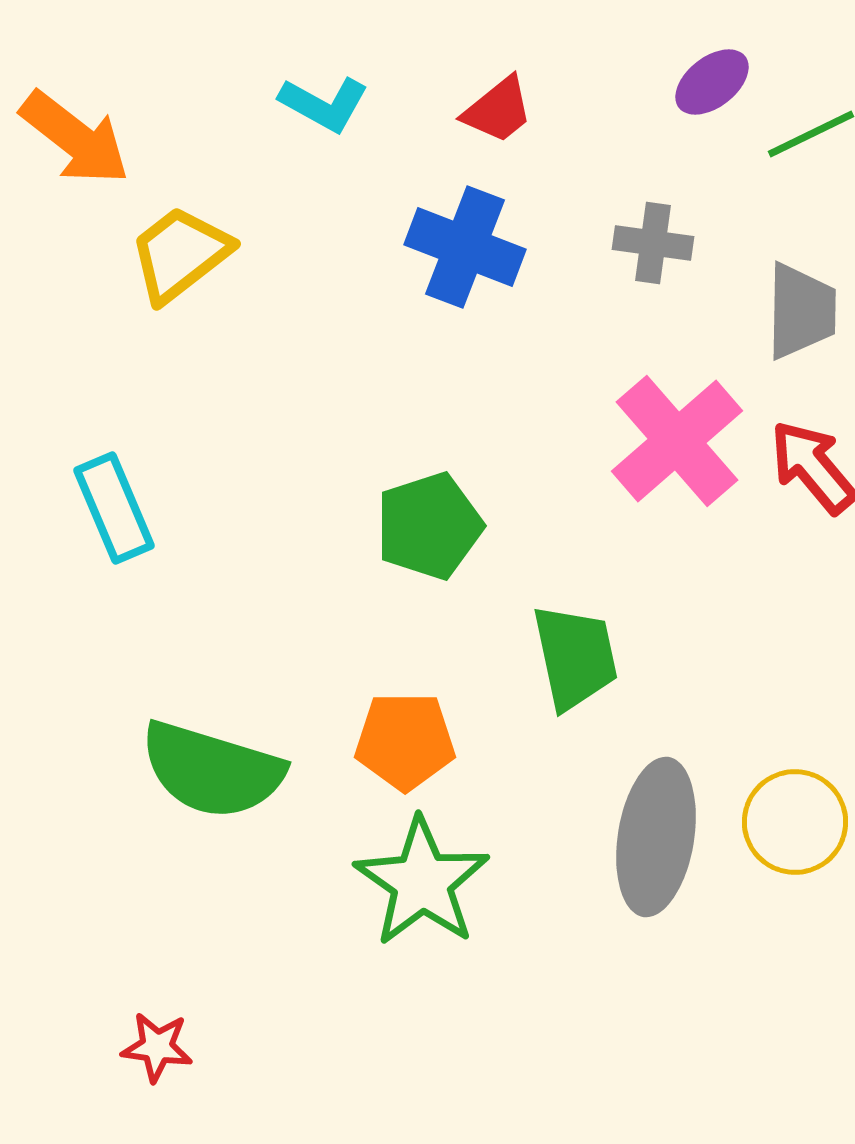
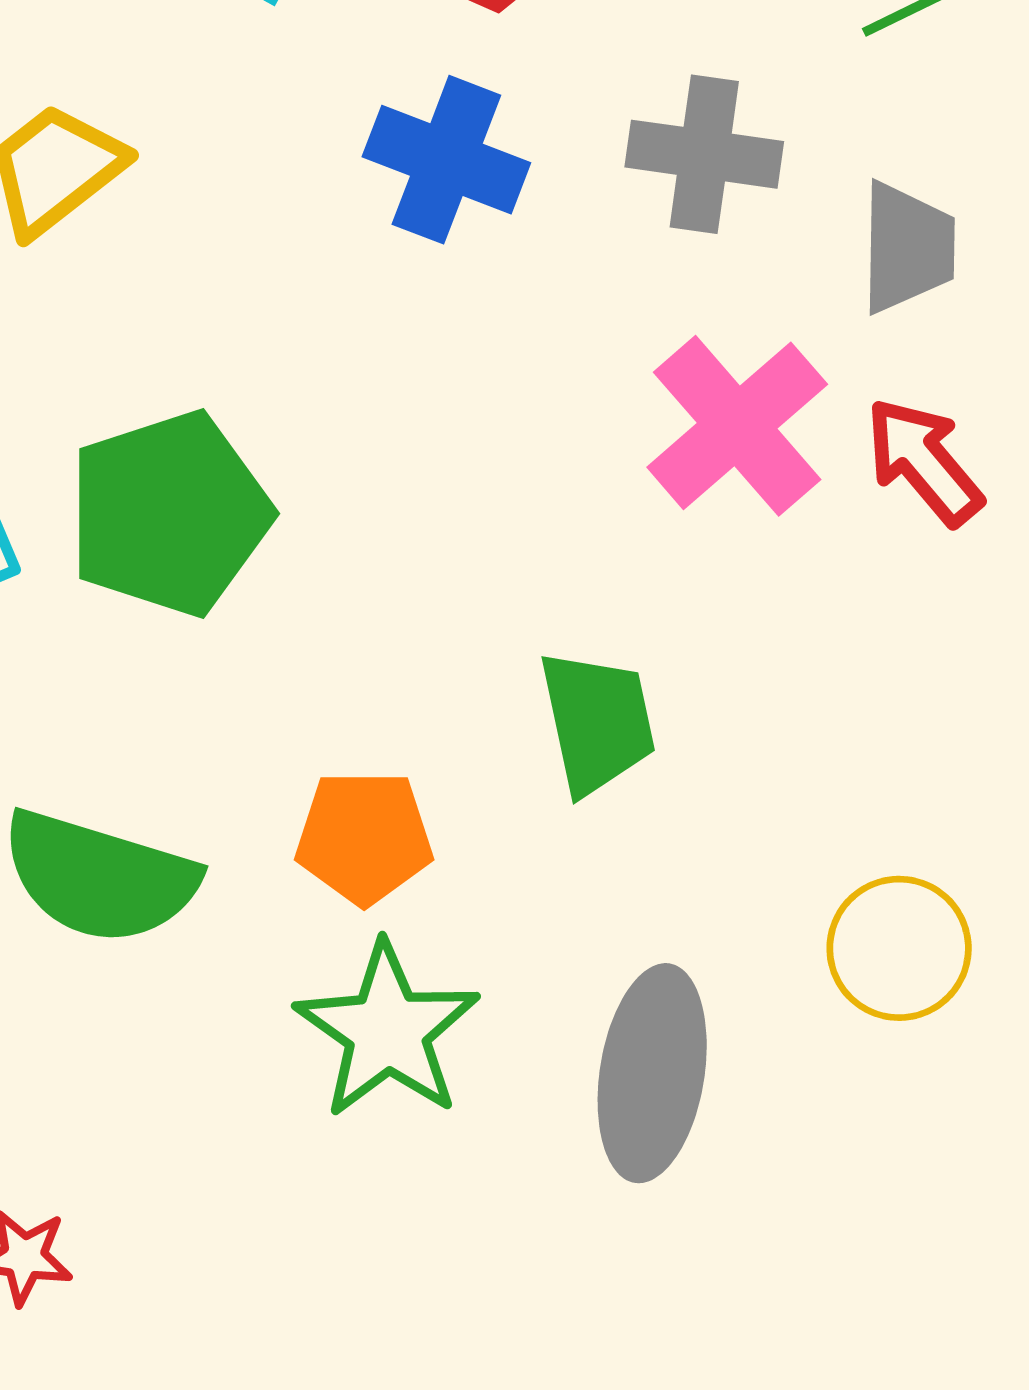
gray cross: (653, 243) -> (704, 154), size x1.4
green pentagon: (429, 526) -> (169, 514), moved, size x1.4
gray ellipse: (656, 837) -> (652, 1073), moved

